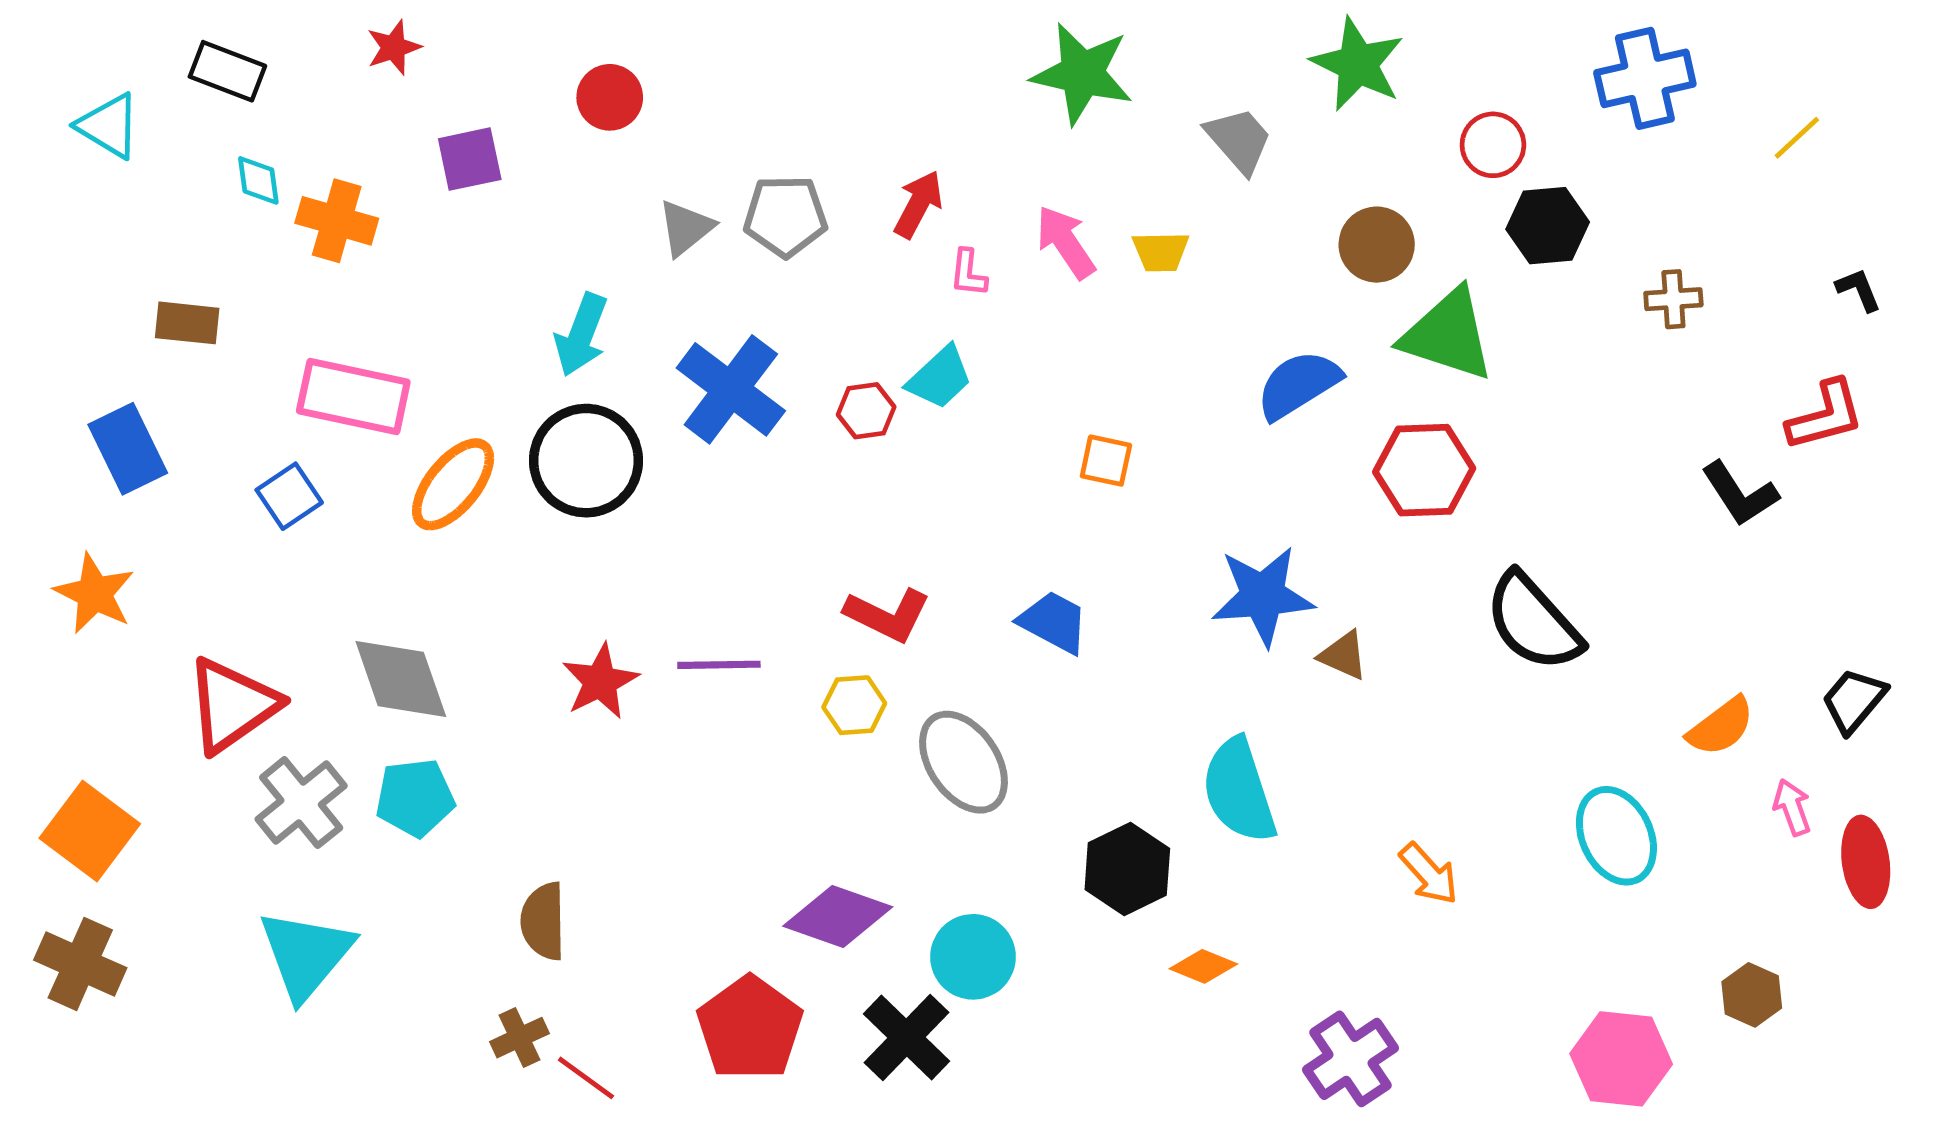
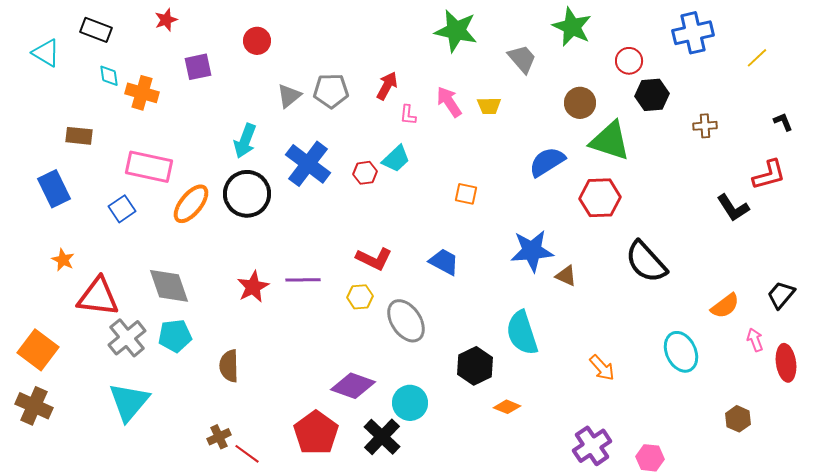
orange star: (95, 594) -> (63, 260), moved, size x0.7
red triangle: (232, 705) -> (98, 297), turned 42
brown semicircle: (543, 921) -> (229, 366), moved
purple cross: (1351, 1059) -> (592, 446), moved
pink hexagon: (1621, 1059) -> (650, 458), moved, size x0.7

